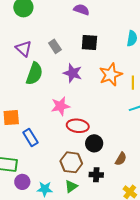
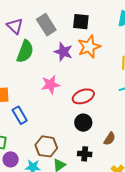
gray rectangle: (55, 46) -> (46, 25), size x1.5
orange star: (111, 75) -> (89, 47), moved
red ellipse: (78, 126) -> (83, 96), moved, turned -30
brown hexagon: (71, 162) -> (46, 146), moved

